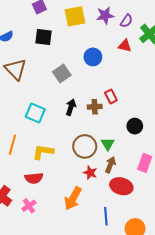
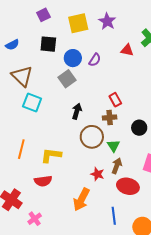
purple star: (105, 15) -> (107, 21), turned -30
purple semicircle: (126, 21) -> (95, 60), moved
blue circle: (93, 57) -> (73, 58), moved
brown cross: (95, 107) -> (110, 117), moved
cyan square: (35, 113) -> (32, 103), moved
brown circle: (85, 146) -> (92, 137), moved
pink cross: (29, 206) -> (35, 219), moved

